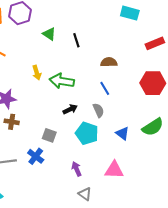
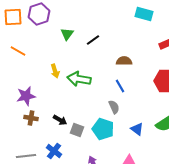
green triangle: (49, 34) -> (67, 34), turned 32
black line: (76, 40) -> (93, 40), turned 72
black arrow: (70, 109) -> (60, 120), moved, turned 56
gray square: (49, 135) -> (77, 130), moved

